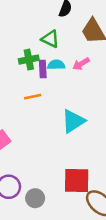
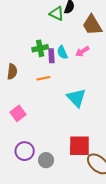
green triangle: (50, 39) -> (57, 14), moved
cyan semicircle: (56, 65) -> (62, 52), turned -112
cyan triangle: (73, 121) -> (76, 98), turned -40

